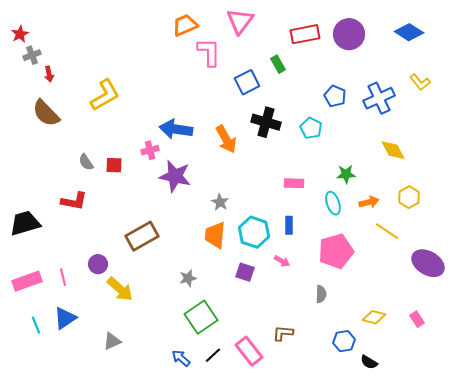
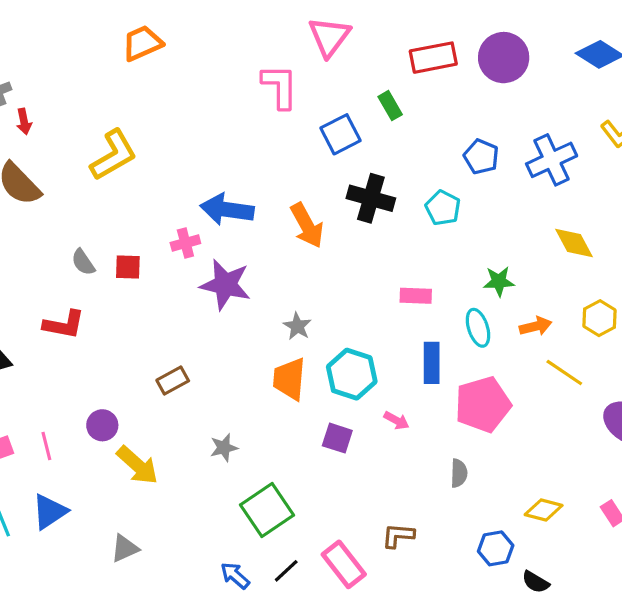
orange trapezoid: (185, 25) -> (142, 43), moved
blue rectangle: (289, 225) -> (432, 363), moved, size x1.4
brown rectangle: (142, 236) -> (173, 381), size x0.6
gray star: (188, 278) -> (224, 448), moved

